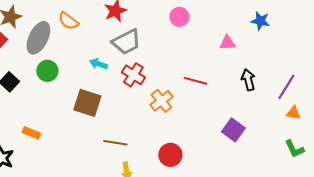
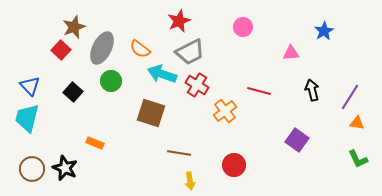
orange semicircle: (68, 21) -> (140, 49), moved
blue star: (260, 21) -> (324, 31), turned 30
cyan arrow: (98, 64) -> (162, 74), size x1.6

